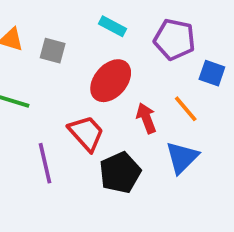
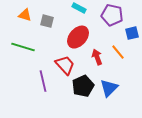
blue square: (212, 73) -> (132, 33), turned -32
blue triangle: (182, 158) -> (109, 88), moved

